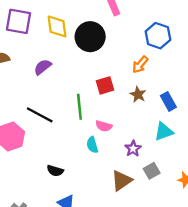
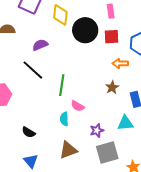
orange arrow: (140, 65) -> (120, 63), turned 35
red square: (105, 85) -> (111, 37), moved
black line: (40, 115) -> (33, 70), moved
gray square: (152, 171) -> (107, 153), size x1.6
brown triangle: (122, 181) -> (68, 150), moved

